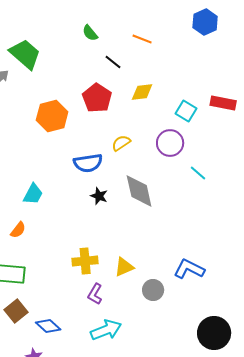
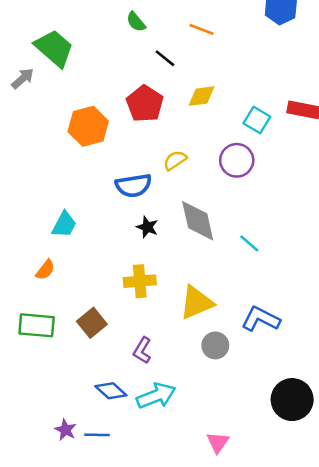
cyan line: (198, 173) -> (249, 243), moved
yellow cross: (85, 261) -> (140, 281), moved
yellow triangle: (124, 267) -> (196, 303), moved, size x1.4
brown square: (16, 311) -> (92, 323), moved
blue diamond: (48, 326) -> (111, 391), moved

